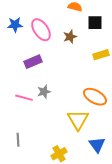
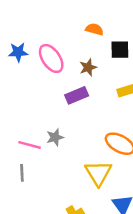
purple rectangle: (33, 62) -> (77, 95), moved
gray line: (18, 140) -> (22, 173), moved

